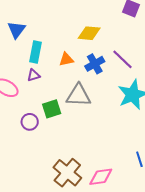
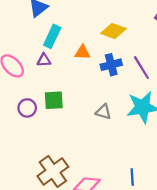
gray triangle: (79, 95) -> (103, 112), moved, size x0.6

